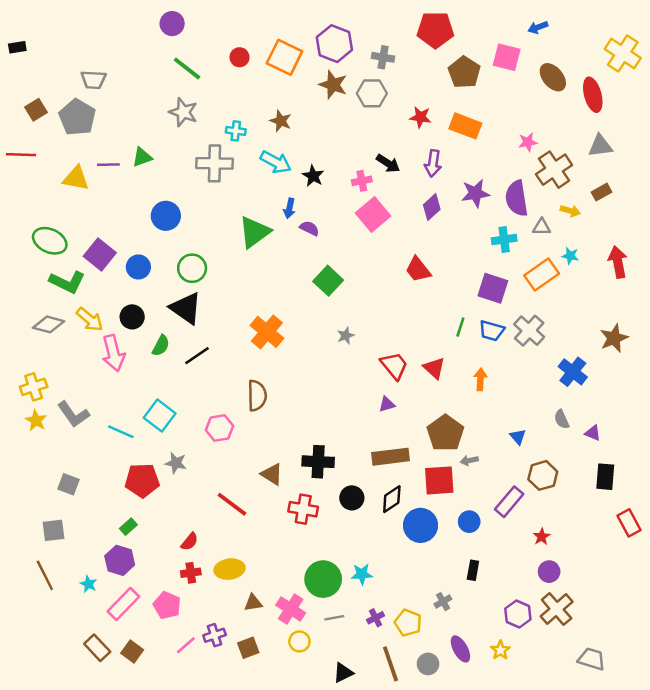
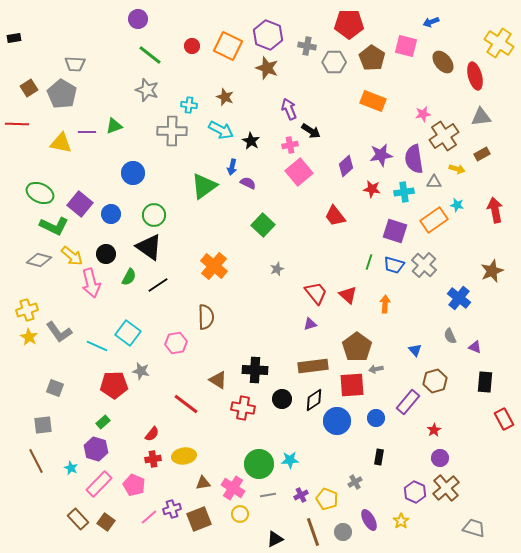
gray hexagon: (372, 93) -> (334, 62), moved
red star: (420, 117) -> (372, 189), moved
purple arrow: (433, 163) -> (289, 109), moved, turned 150
brown square: (248, 648) -> (199, 519), size x1.4

